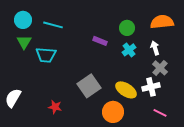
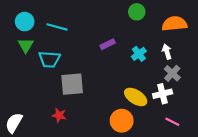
green circle: (127, 28) -> (137, 12), moved
purple rectangle: (100, 41) -> (108, 44), turned -48
gray square: (89, 86) -> (72, 84), moved, turned 30
white semicircle: (13, 98) -> (14, 123), moved

